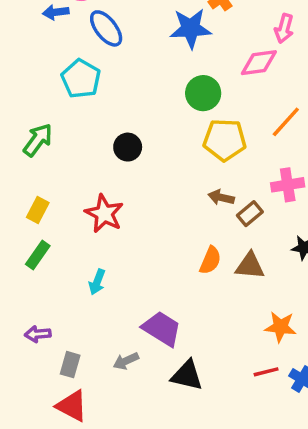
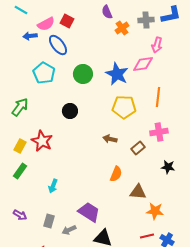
blue star: (191, 28) -> (117, 74), moved, turned 30
green circle: (203, 93) -> (83, 74), moved
orange line: (286, 122) -> (158, 97), turned -36
brown arrow: (221, 197) -> (110, 139), moved
red star: (104, 214) -> (42, 141), moved
brown triangle: (250, 266) -> (138, 192), moved
purple arrow: (38, 334) -> (20, 215), turned -144
gray rectangle: (70, 365) -> (49, 221), moved

